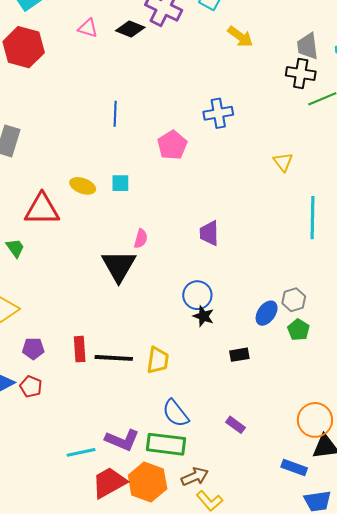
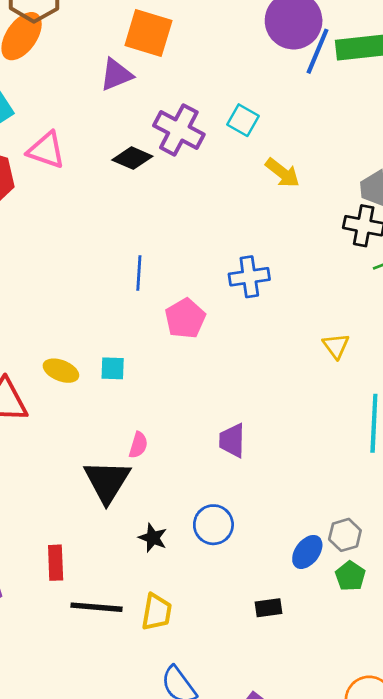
pink triangle: (88, 28) -> (46, 150), moved, size x1.4
blue line: (115, 114) -> (139, 273), moved
black star: (203, 316) -> (153, 538), moved
red rectangle: (80, 349) -> (56, 563), moved

